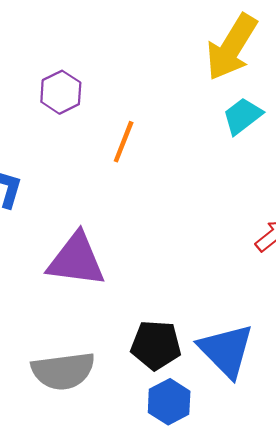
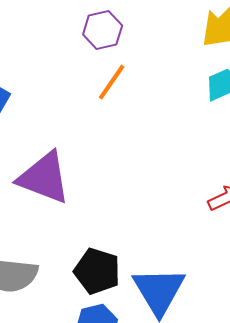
purple hexagon: (61, 92) -> (103, 30), moved

